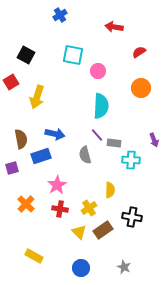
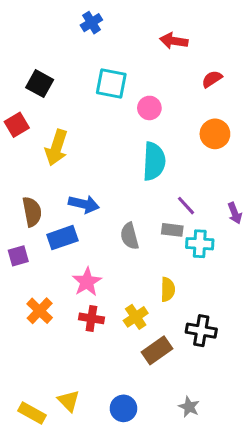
purple line: (97, 135) -> (186, 206), moved
gray rectangle: (114, 143) -> (172, 230), moved
yellow triangle: (79, 232) -> (69, 401), moved
yellow rectangle: (34, 256) -> (32, 413), moved

